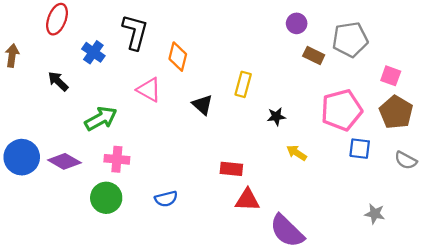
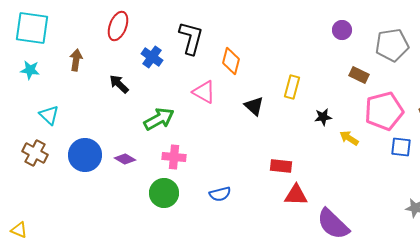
brown rectangle: (314, 56) -> (359, 75), moved
yellow arrow: (297, 153) -> (349, 138), moved
purple diamond: (64, 161) -> (125, 159), size x0.7

